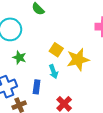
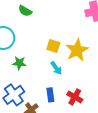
blue rectangle: (37, 87) -> (50, 95), moved

